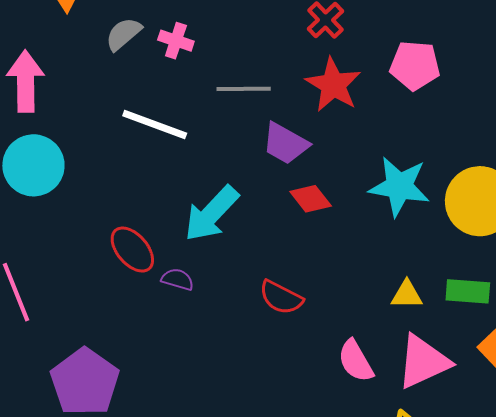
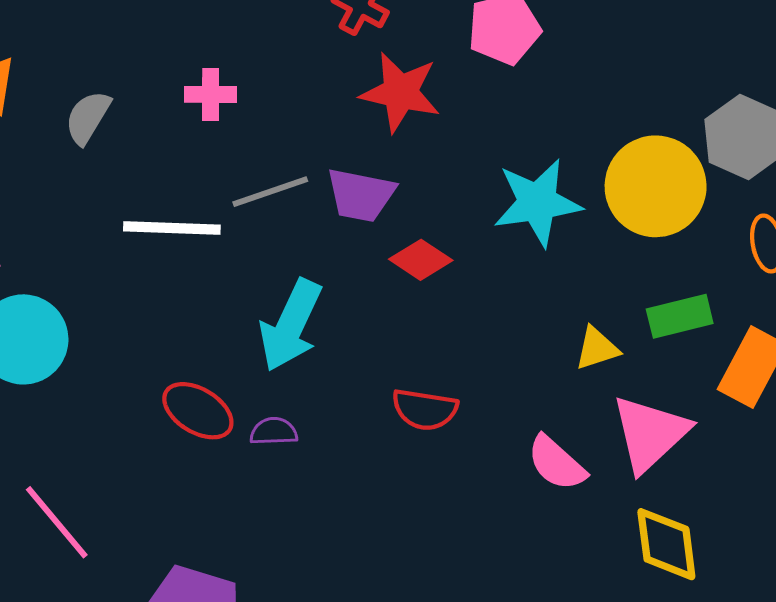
pink cross: (176, 41) -> (211, 94), moved
gray line: (244, 89) -> (270, 192), moved

